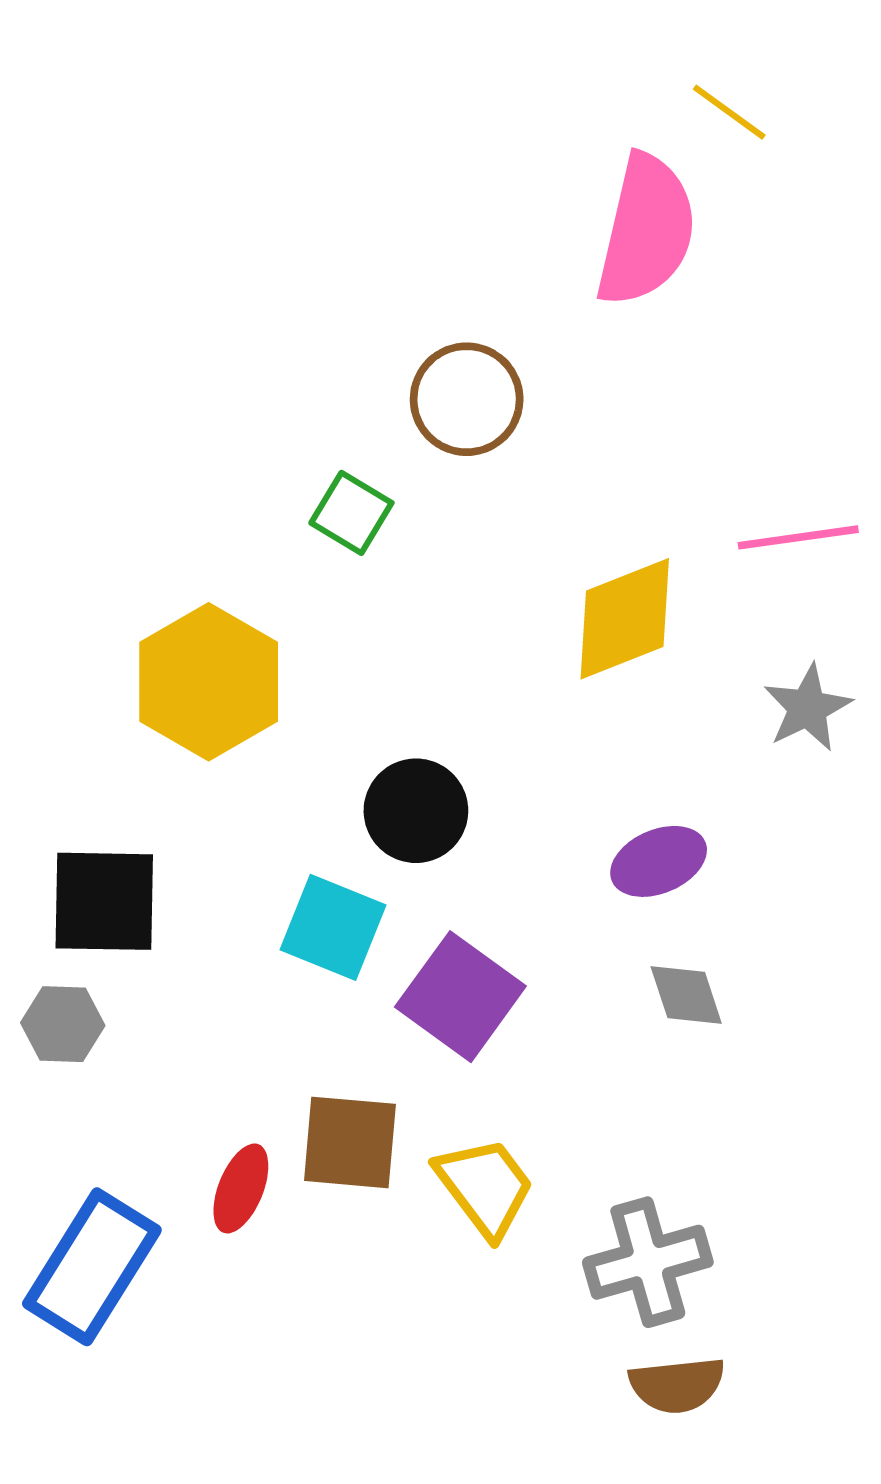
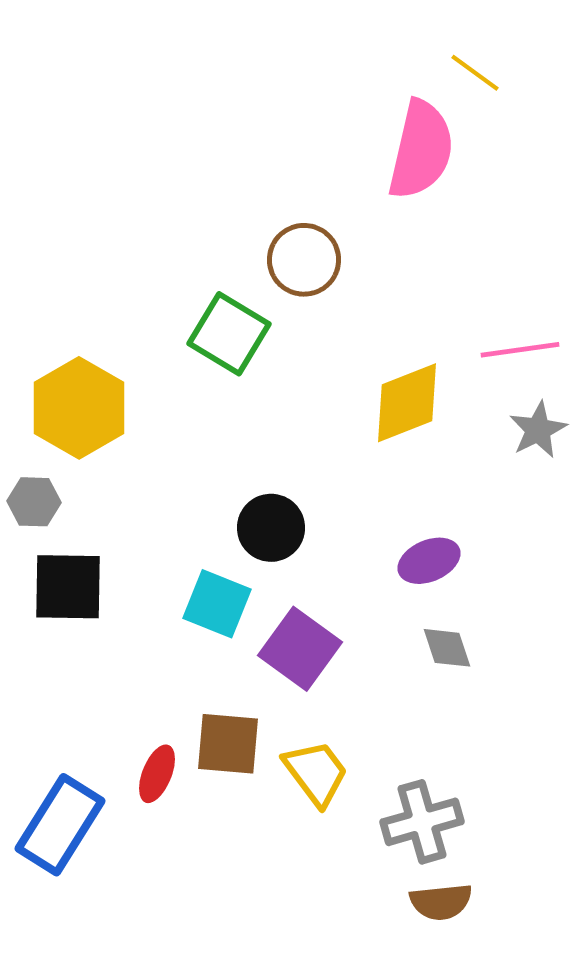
green square: (351, 513) -> (229, 334), size x1.5
yellow hexagon: (209, 682) -> (79, 408), moved
gray star: (807, 708) -> (538, 430), moved
gray hexagon: (63, 1024) -> (34, 502), moved

